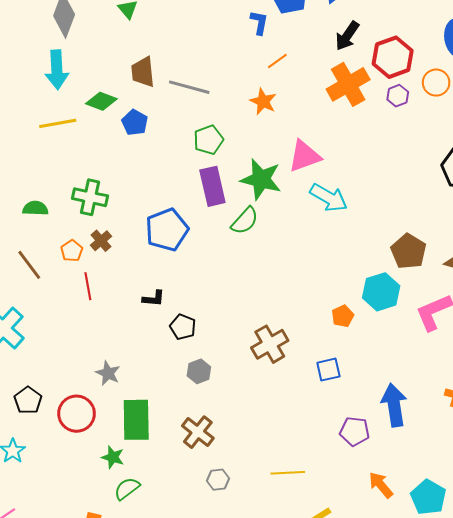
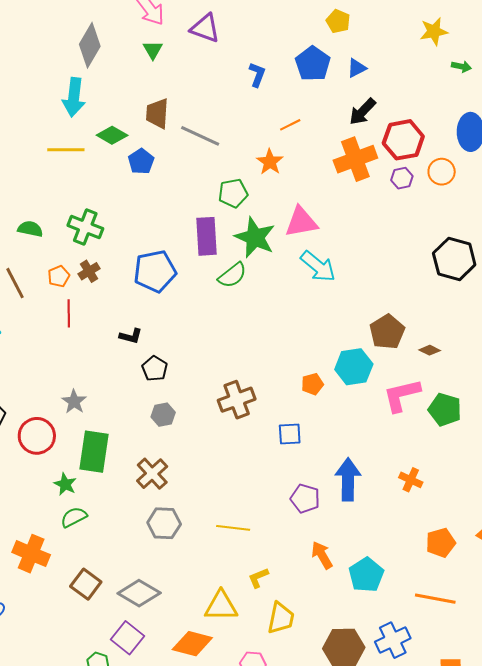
blue L-shape: (259, 23) -> (257, 75), moved
green pentagon: (208, 140) -> (233, 193), moved
gray hexagon: (218, 480) -> (164, 523), size x1.5

